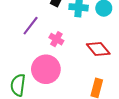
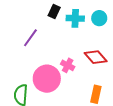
pink cross: (56, 39) -> (68, 65), moved

